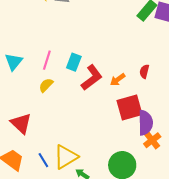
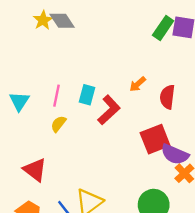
red semicircle: (144, 71) -> (167, 97), size x1.5
orange arrow: (118, 80) -> (138, 84), moved
purple semicircle: (145, 123) -> (175, 154), turned 120

